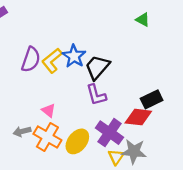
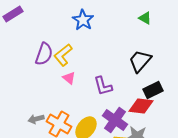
blue star: (74, 56) -> (83, 20), moved
black trapezoid: (97, 67) -> (140, 61), moved
pink triangle: (49, 110) -> (69, 78), moved

